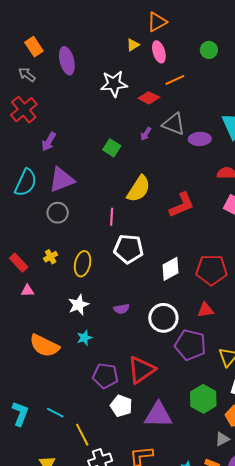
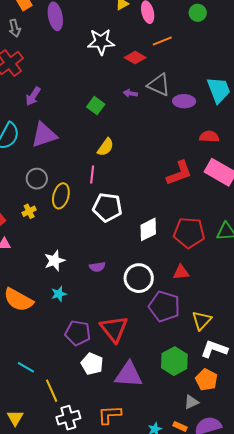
gray arrow: (27, 75) -> (15, 28), turned -144
purple arrow: (146, 134) -> (130, 93), turned 64
yellow semicircle: (139, 189) -> (106, 147), moved, size x0.7
red L-shape: (182, 205) -> (179, 173), moved
gray circle: (58, 213) -> (37, 179), moved
yellow ellipse: (83, 264) -> (61, 196), moved
red triangle: (141, 370) -> (114, 329), turned -36

